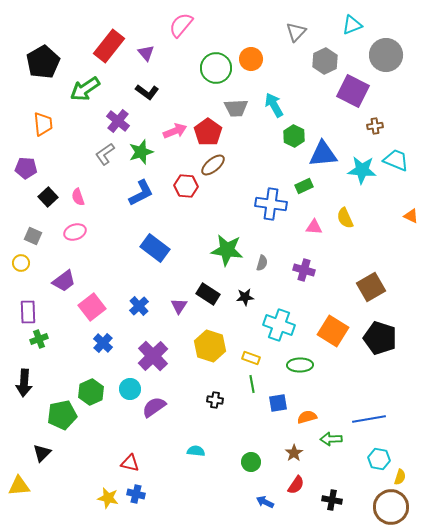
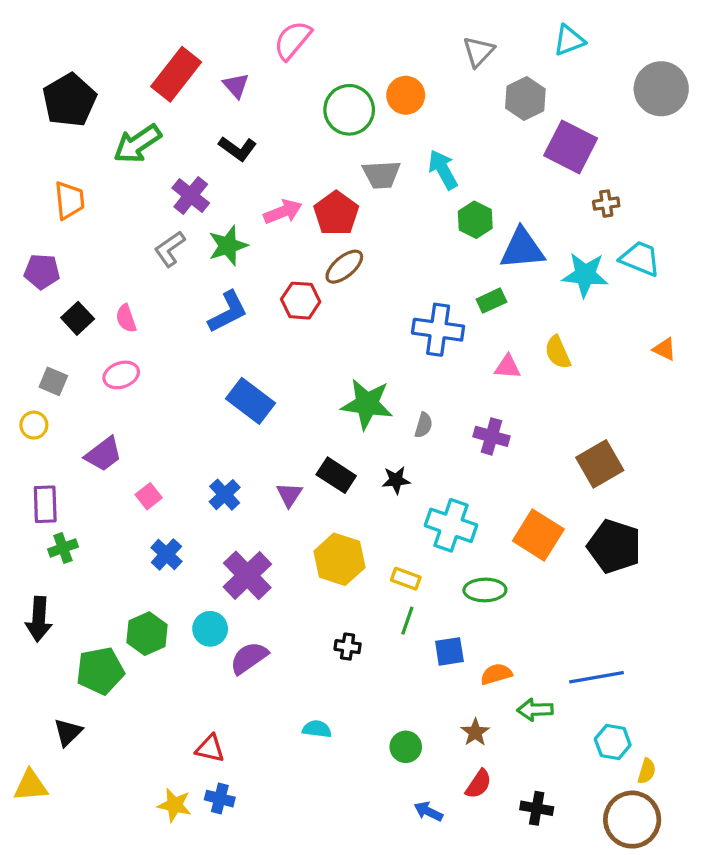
gray circle: (386, 55) -> (661, 89), moved
pink square: (92, 307) -> (149, 496), size x0.6
green line: (252, 384) -> (407, 621), turned 30

